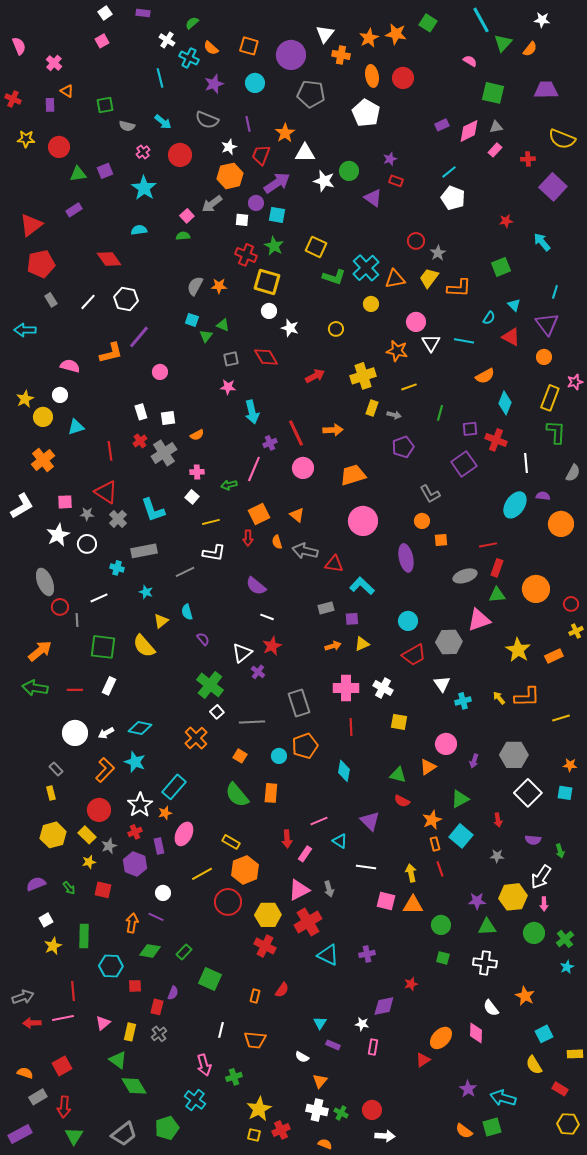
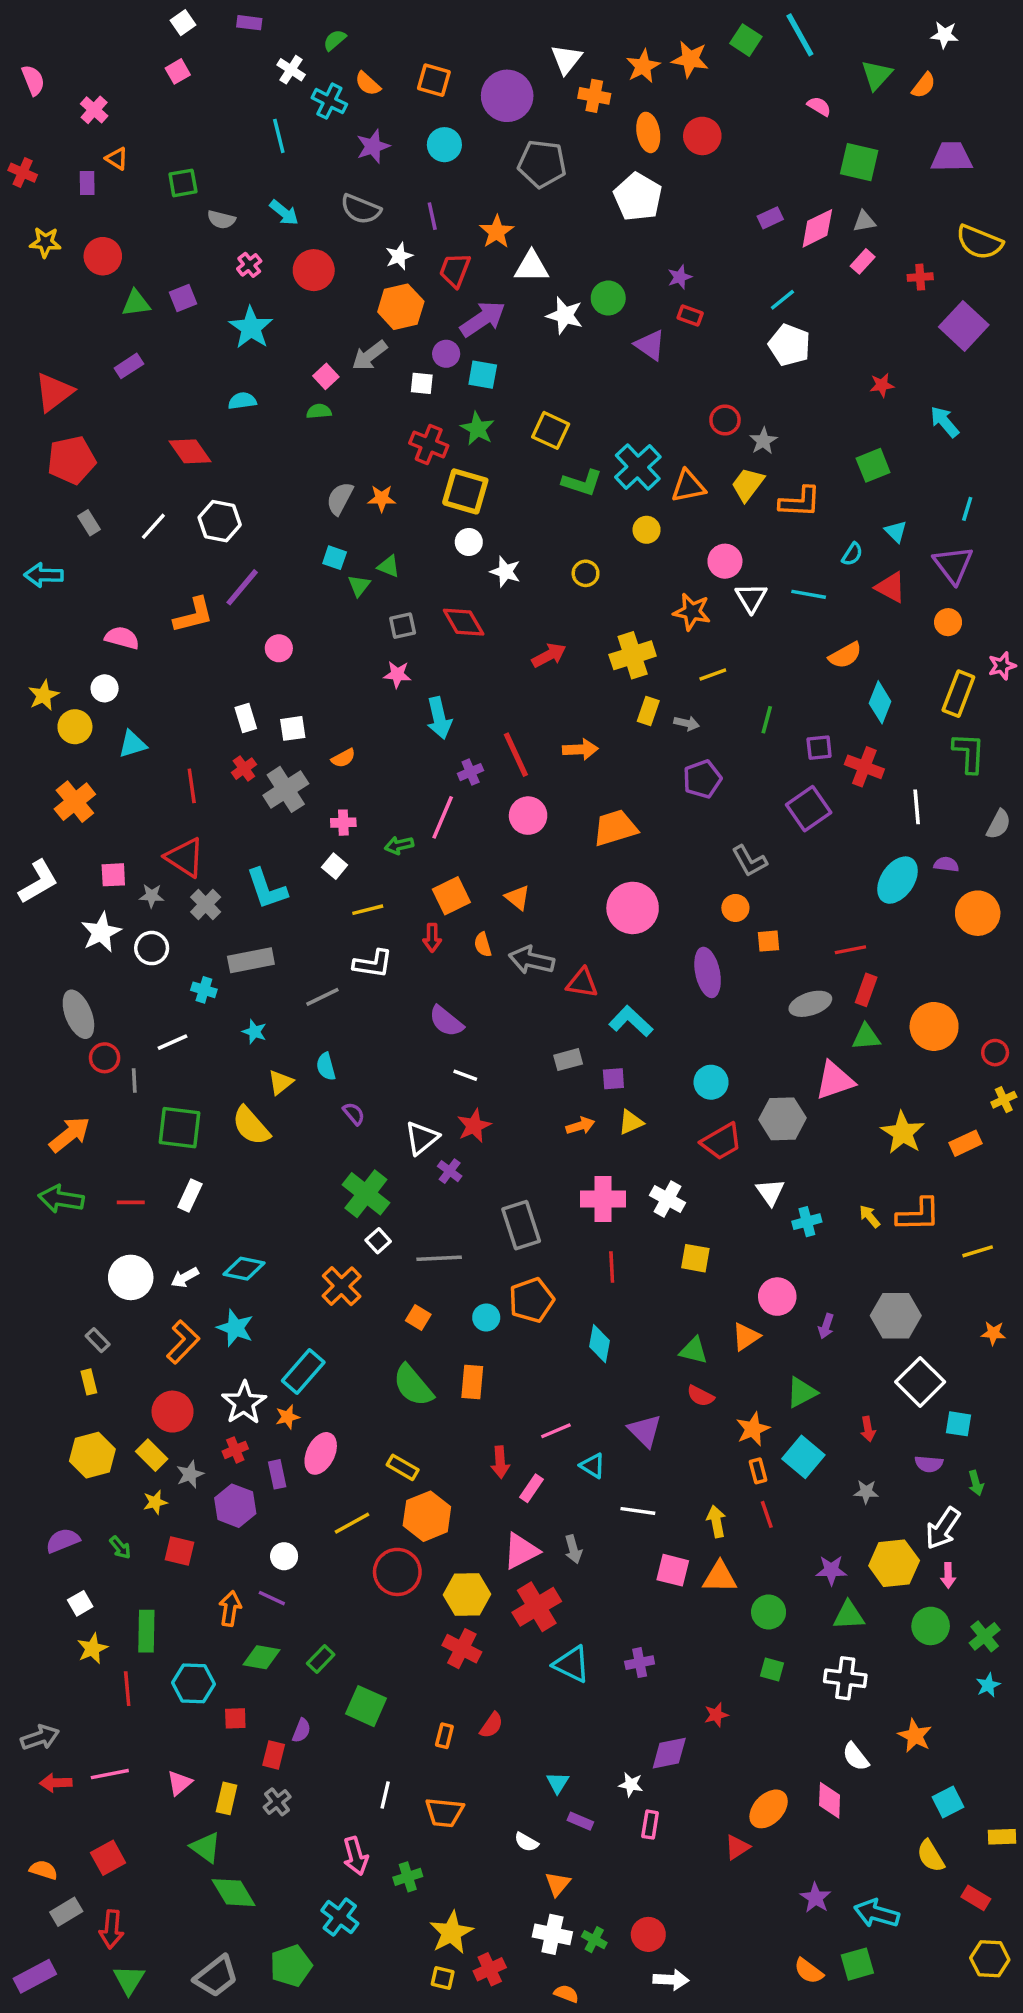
cyan line: (481, 20) -> (800, 35), moved
cyan square: (565, 793) -> (958, 1424), moved
red line: (73, 991) -> (127, 1689), moved

